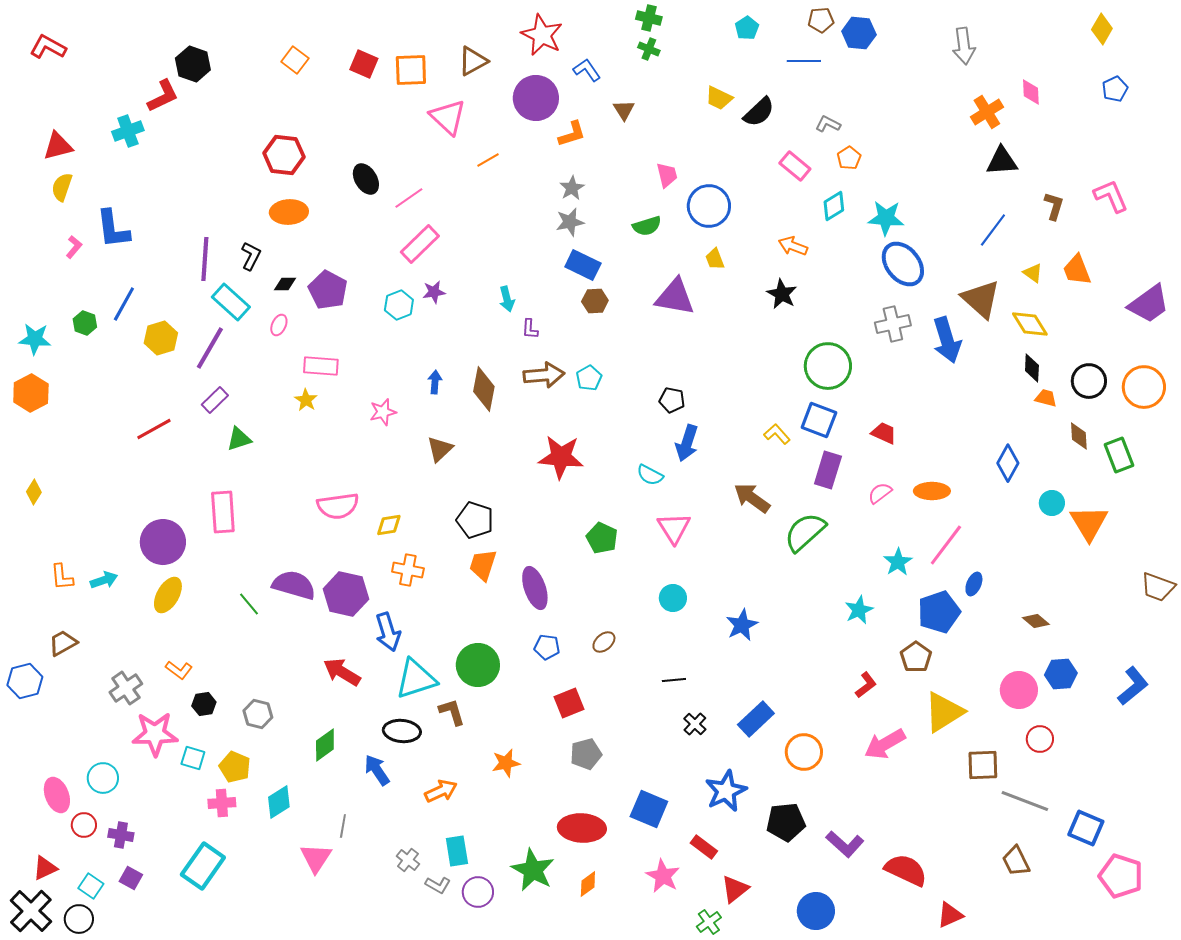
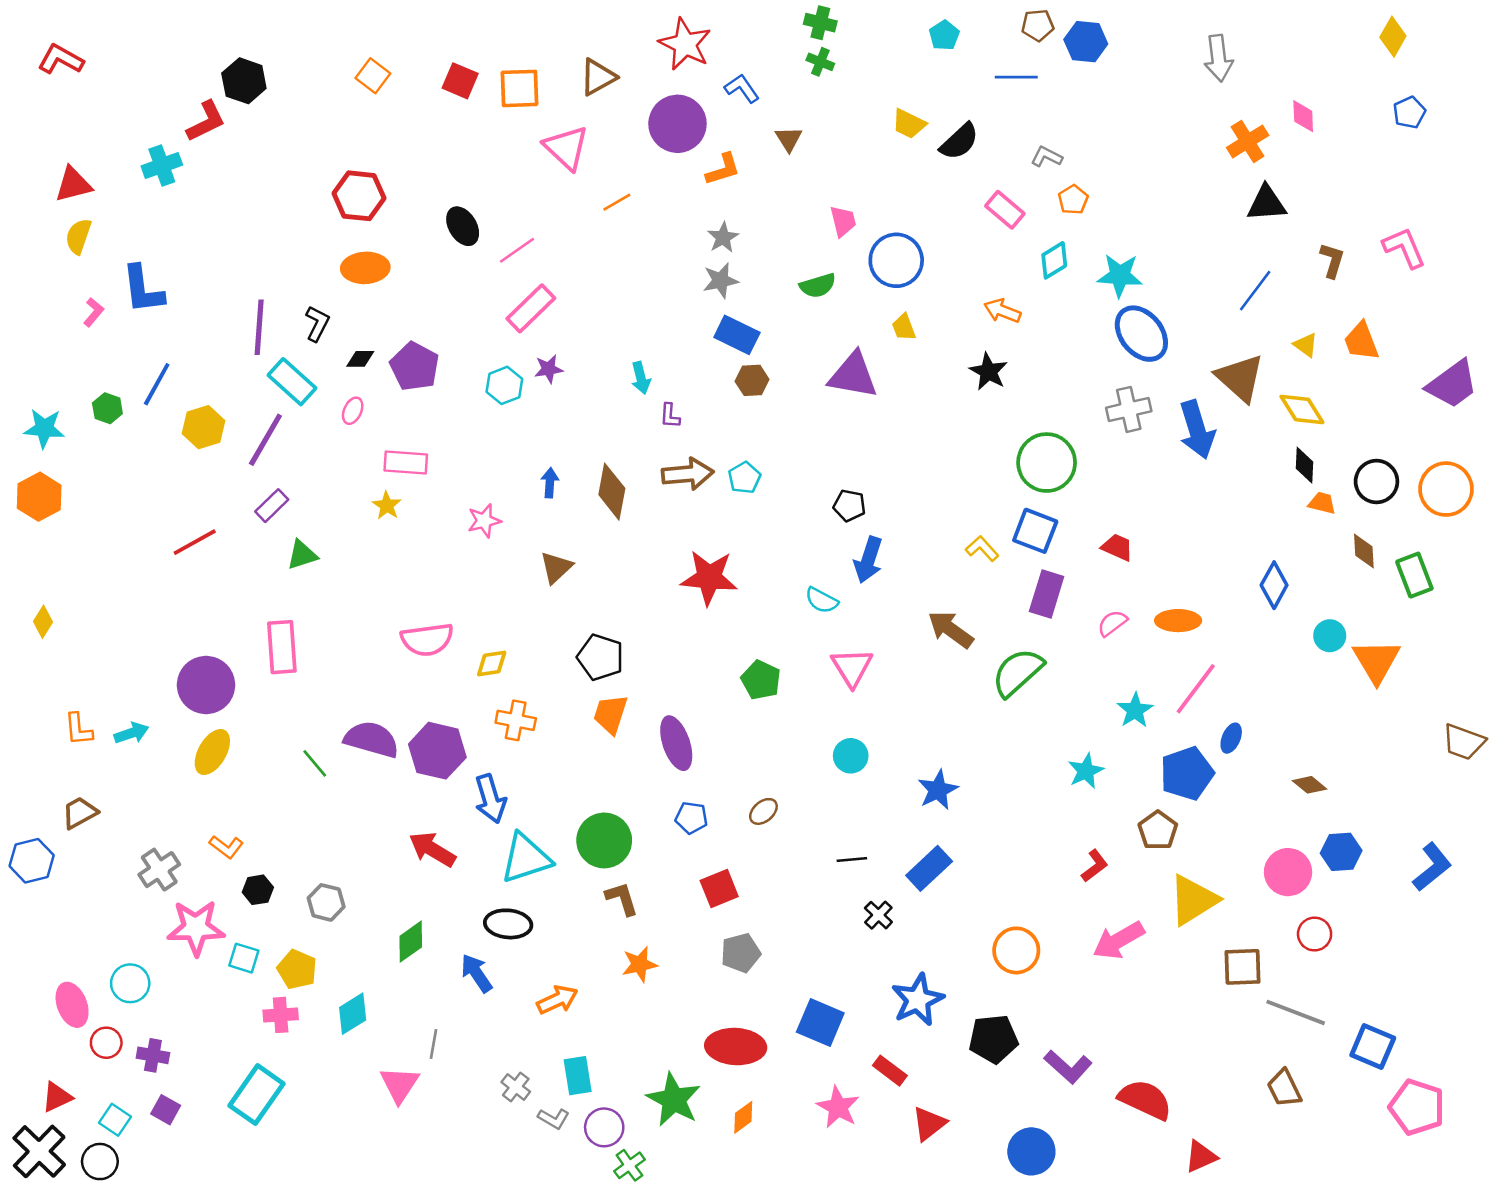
brown L-shape: (452, 712) -> (622, 899), moved
blue rectangle: (756, 719) -> (929, 868), moved
green cross: (709, 922) -> (629, 1165), moved

